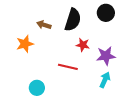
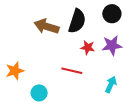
brown arrow: (44, 25) -> (46, 26), size x1.6
orange star: (25, 44) -> (15, 71), moved
purple star: (106, 56) -> (112, 45), moved

